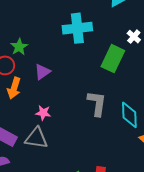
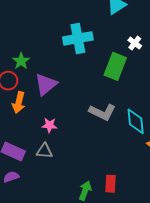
purple triangle: (42, 72) -> (46, 84), size x1.4
gray L-shape: (97, 103) -> (102, 112), turned 112
gray triangle: (36, 138) -> (44, 151), size x0.7

